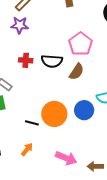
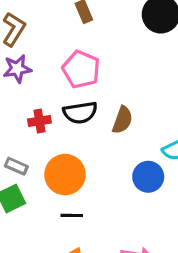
pink pentagon: (81, 44) -> (81, 69), moved
orange circle: (54, 114) -> (65, 175), moved

